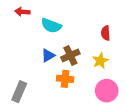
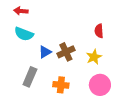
cyan semicircle: (51, 26) -> (24, 34), moved
orange cross: (65, 79) -> (61, 85), moved
gray rectangle: (19, 92) -> (30, 77), moved

